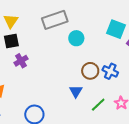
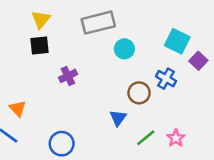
purple cross: (21, 61) -> (68, 76), moved
blue cross: (110, 71) -> (166, 79), moved

